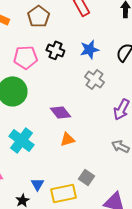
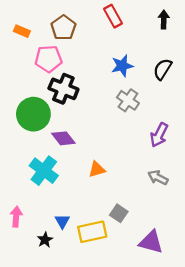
black cross: (55, 50) -> (63, 89), moved, size x1.4
pink pentagon: (25, 57) -> (48, 59), moved
purple diamond: (60, 112) -> (63, 138), moved

